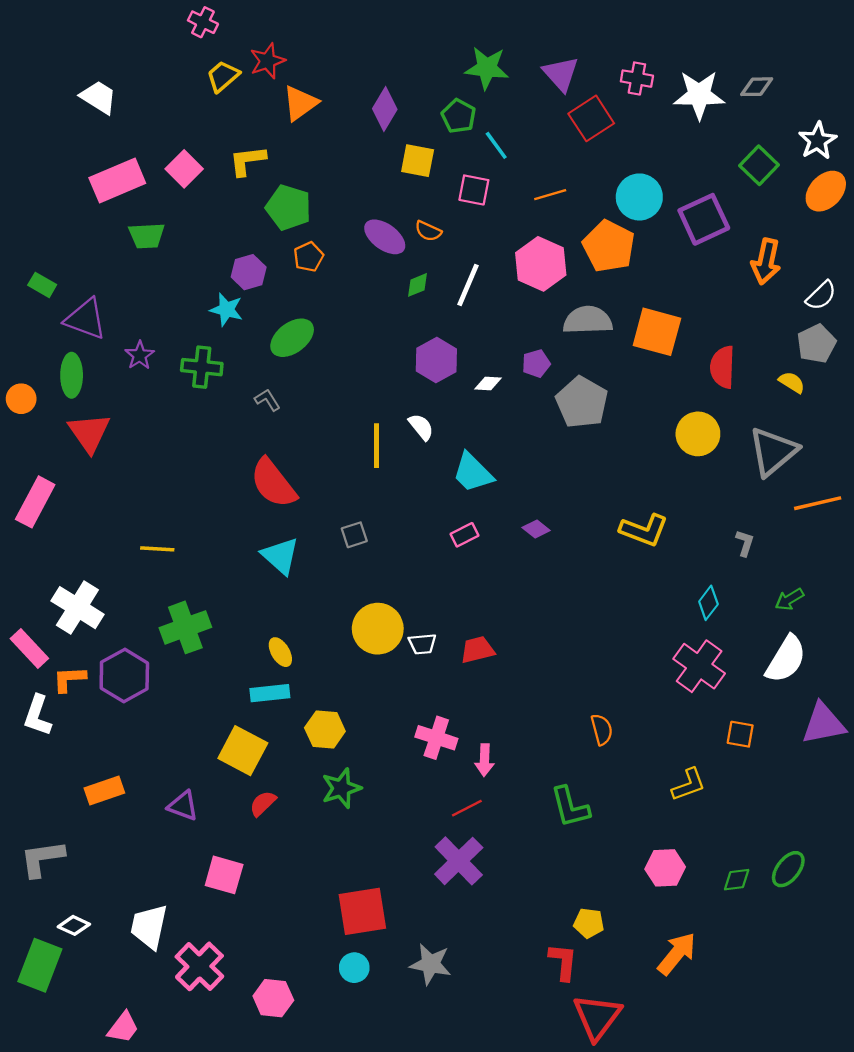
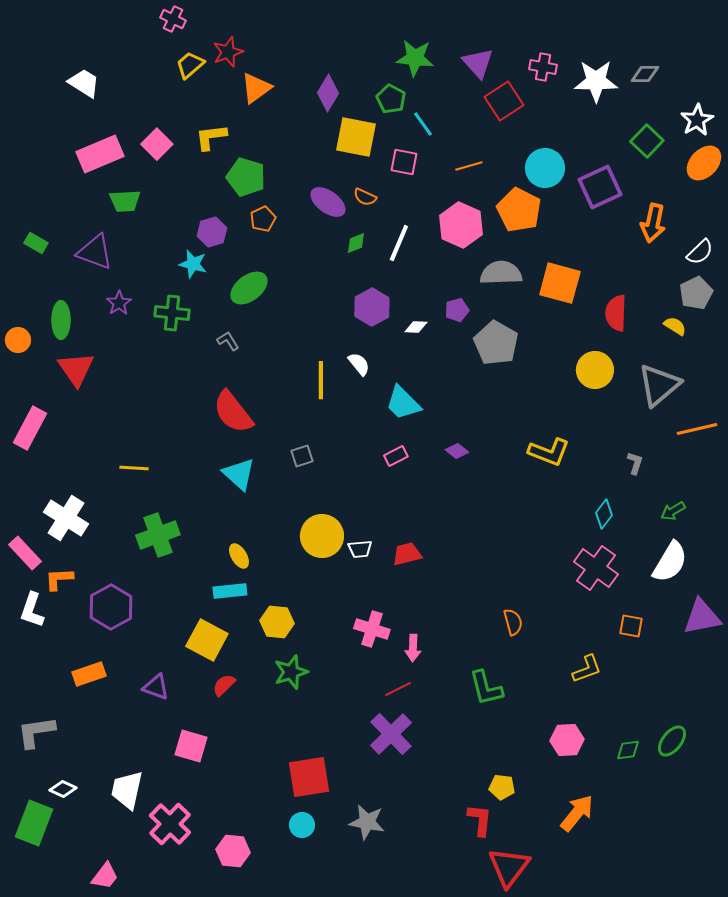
yellow square: (418, 161) -> (356, 137), size x1.4
purple triangle: (86, 319) -> (95, 252), moved
purple hexagon: (124, 676) -> (111, 607), moved

